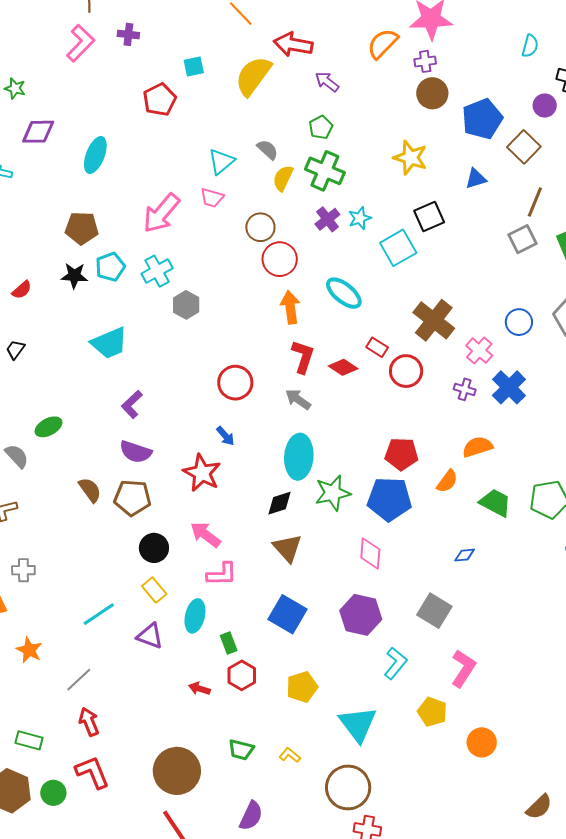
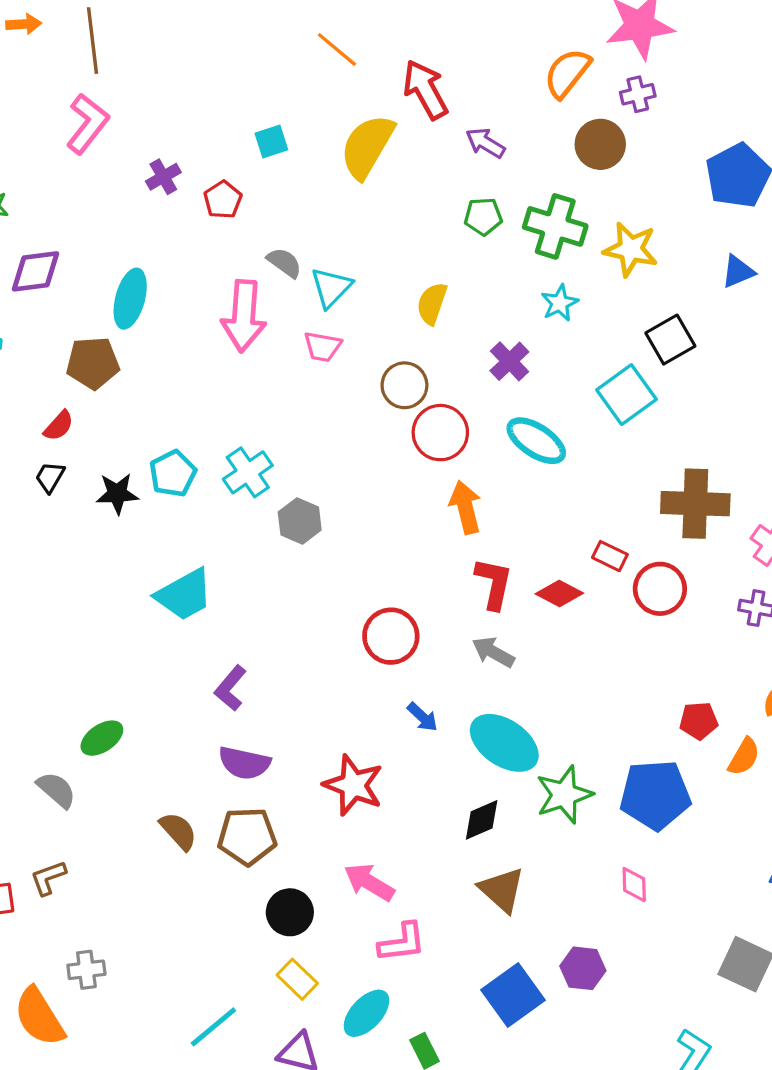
purple cross: (128, 34) -> (163, 177), moved, turned -30
red arrow: (293, 44) -> (425, 90), turned 57
brown circle: (432, 93) -> (600, 144), moved
red pentagon: (160, 100) -> (223, 200), size x0.7
green pentagon: (321, 127) -> (483, 216), turned 30
gray semicircle: (268, 150) -> (284, 263), moved
green cross: (325, 171) -> (555, 226), moved
pink arrow: (161, 213) -> (244, 316), moved, turned -30
cyan star: (360, 218) -> (560, 303), moved
brown pentagon: (82, 228) -> (93, 363), moved
red semicircle: (22, 290) -> (59, 426), moved
cyan ellipse: (344, 293) -> (536, 441), moved
brown cross: (434, 320) -> (695, 504), turned -30
black trapezoid: (15, 350) -> (50, 477), moved
blue arrow: (225, 436) -> (422, 717), moved
red pentagon: (402, 454) -> (699, 721), moved, size x0.7
cyan ellipse: (299, 457) -> (504, 743), turned -54
pink diamond: (370, 554) -> (634, 885), size x0.7
blue square: (288, 614) -> (513, 995), turned 30
purple hexagon: (361, 615) -> (583, 968), moved, size x0.7
cyan ellipse: (195, 616) -> (366, 1013), turned 36

